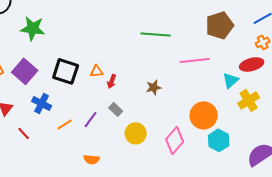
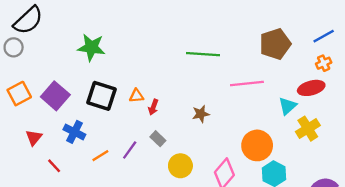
green star: (33, 28) -> (91, 47), moved

